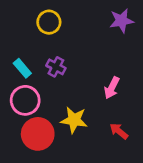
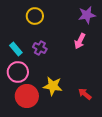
pink arrow: (112, 88) -> (80, 41), moved

